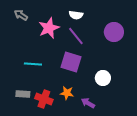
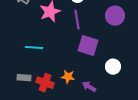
purple line: (76, 36) -> (77, 20), turned 30
purple square: (71, 62) -> (88, 46), moved
white circle: (103, 78) -> (113, 67), moved

